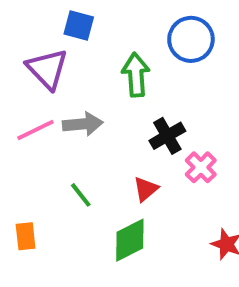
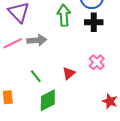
black cross: (167, 136) -> (94, 22), moved, turned 30
green diamond: (130, 240) -> (48, 100), moved

